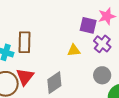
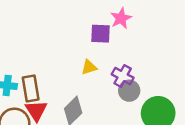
brown rectangle: (24, 42) -> (31, 89), moved
purple cross: (102, 44) -> (123, 76), moved

